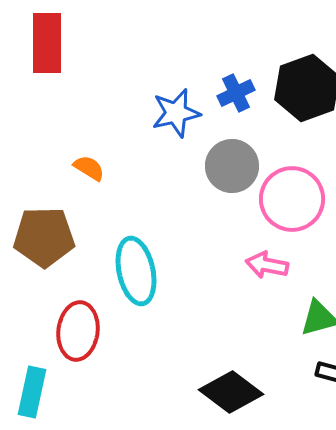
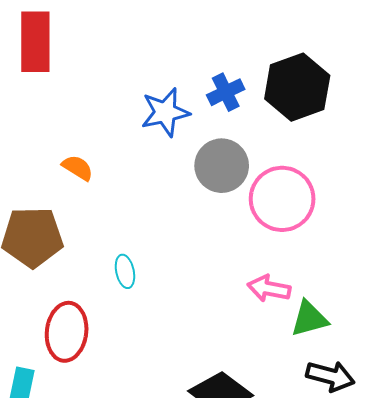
pink arrow: (267, 265) -> (269, 289), moved
cyan ellipse: (136, 271) -> (125, 271), size x0.5

